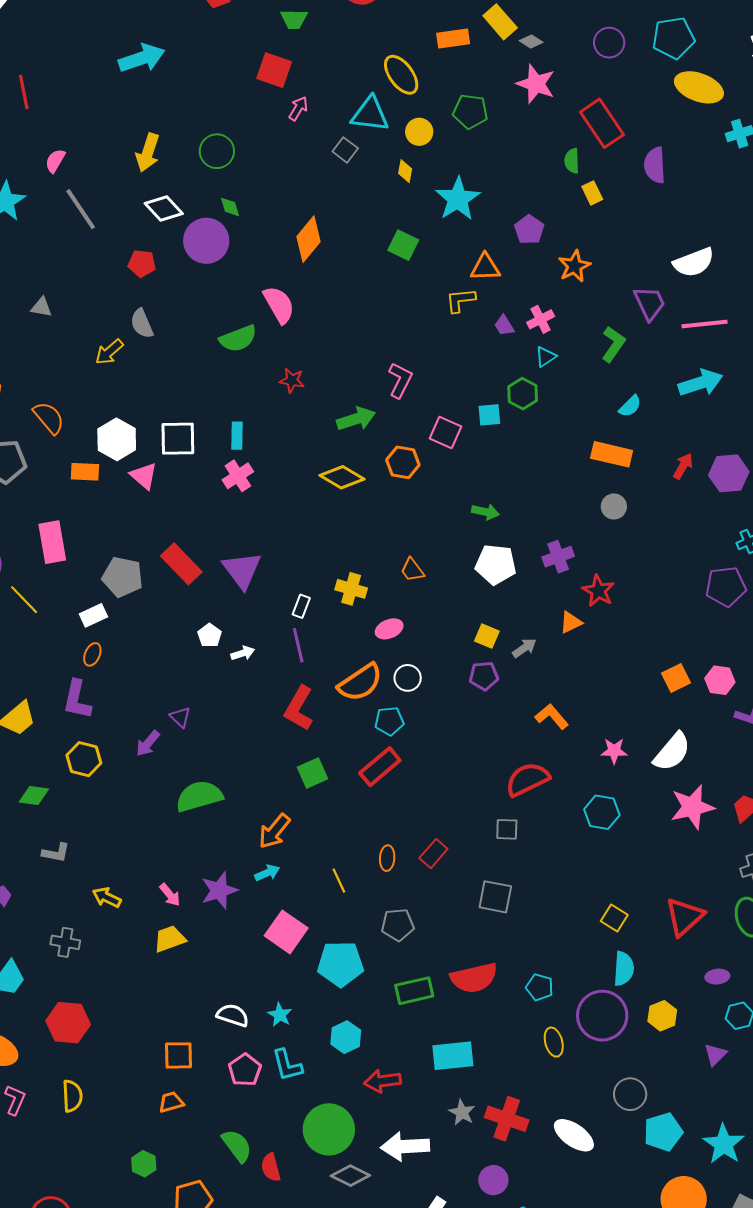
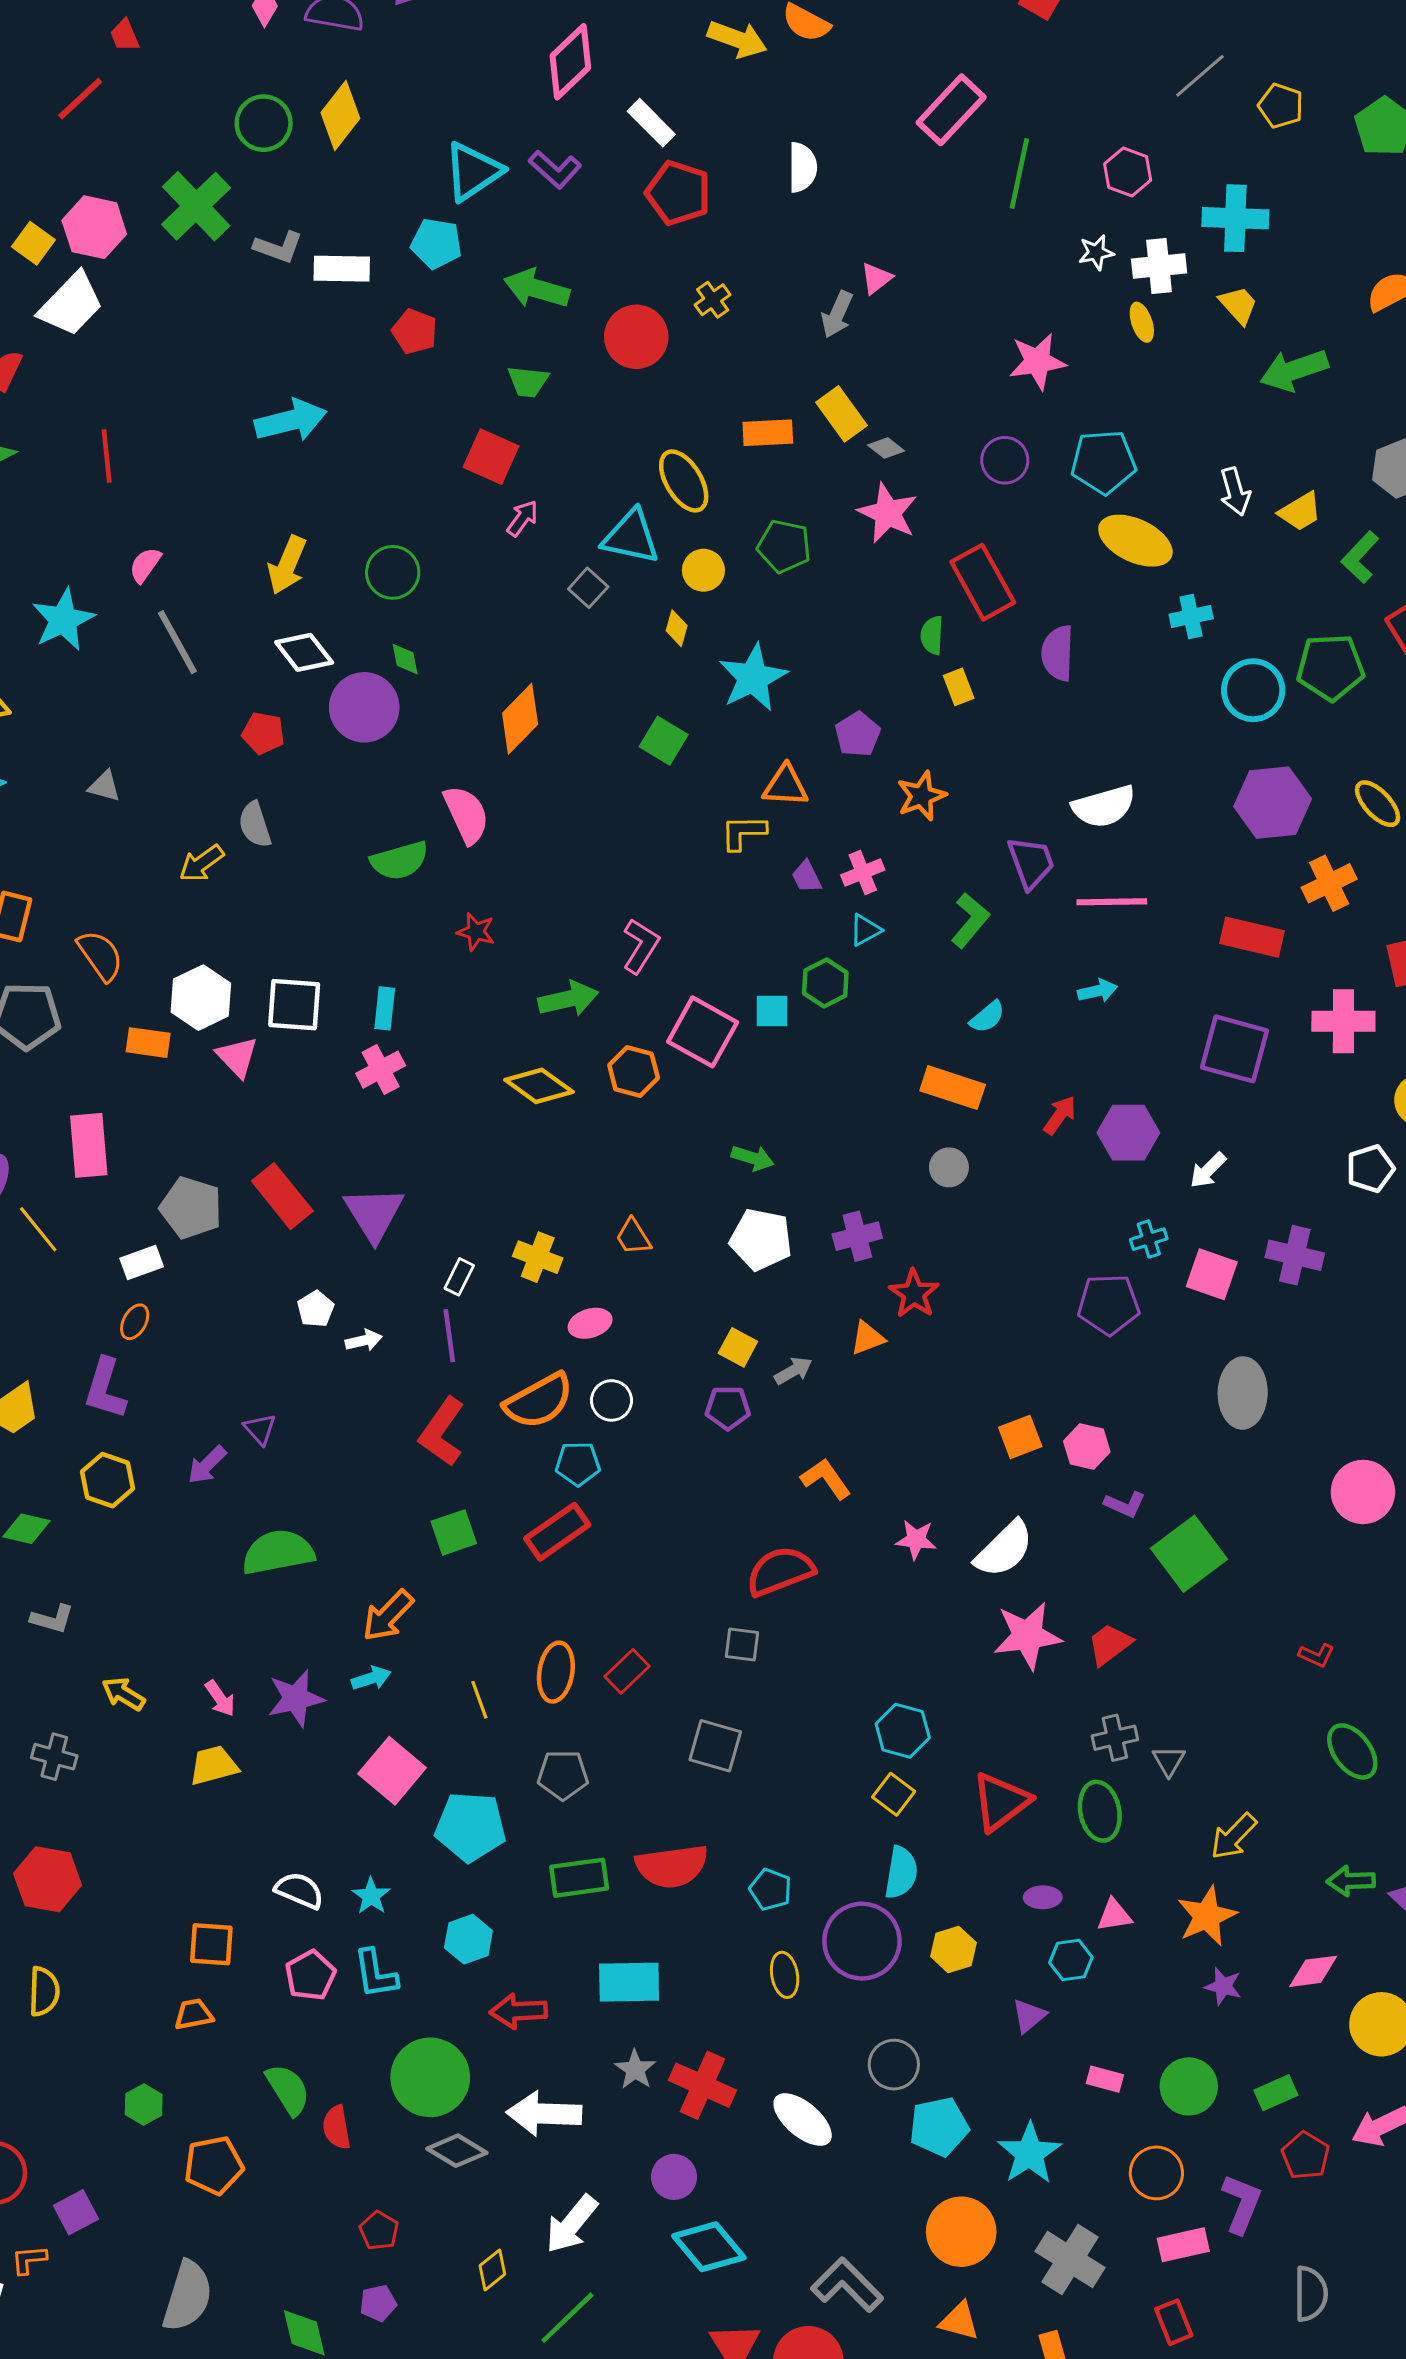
cyan arrow: (700, 383) -> (1098, 991), size x0.6
pink square: (445, 433) -> (703, 1032), size x1.4
cyan hexagon: (602, 812) -> (903, 1731), moved
orange ellipse: (387, 858) -> (556, 1672), size x1.5

